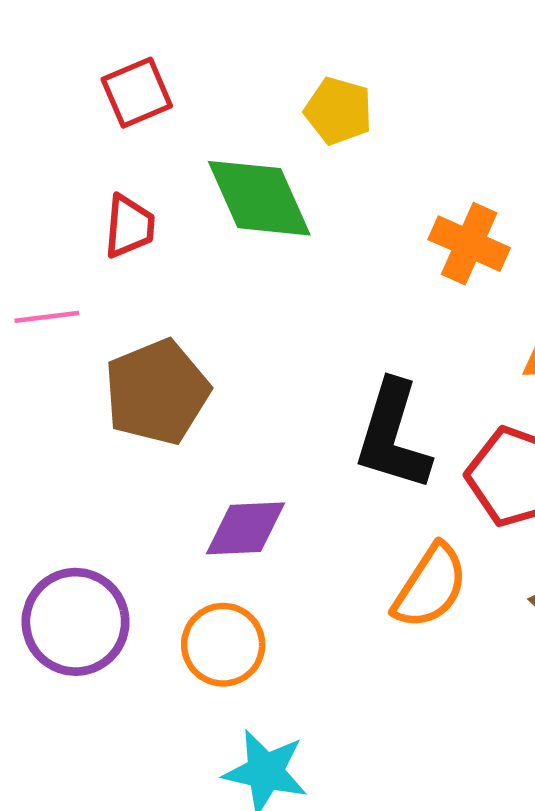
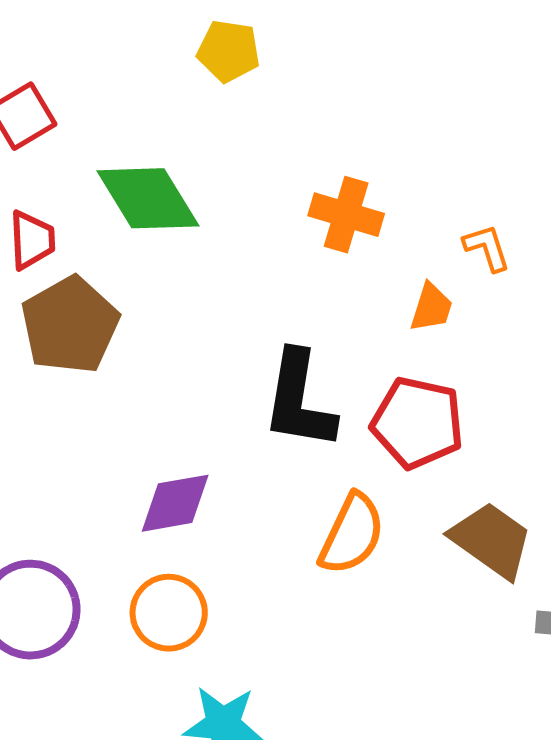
yellow pentagon: (338, 111) -> (229, 51), moved
brown pentagon: (157, 392) -> (70, 325), moved

